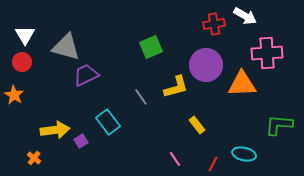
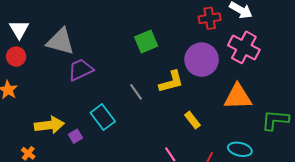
pink cross: (267, 53) -> (244, 47), moved, turned 32
orange triangle: (242, 84) -> (238, 97), moved

